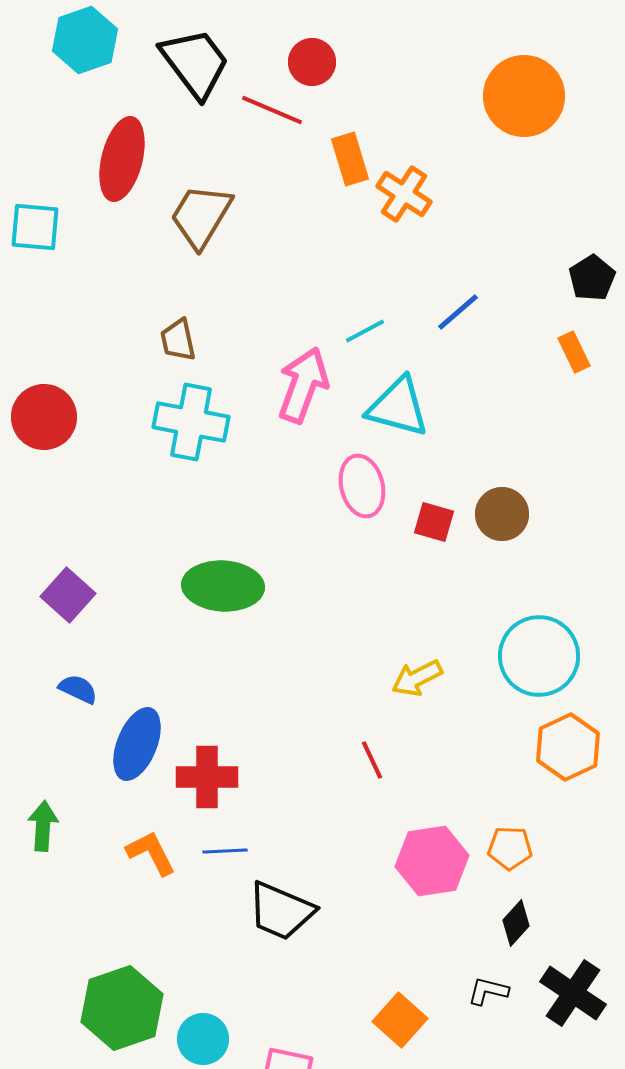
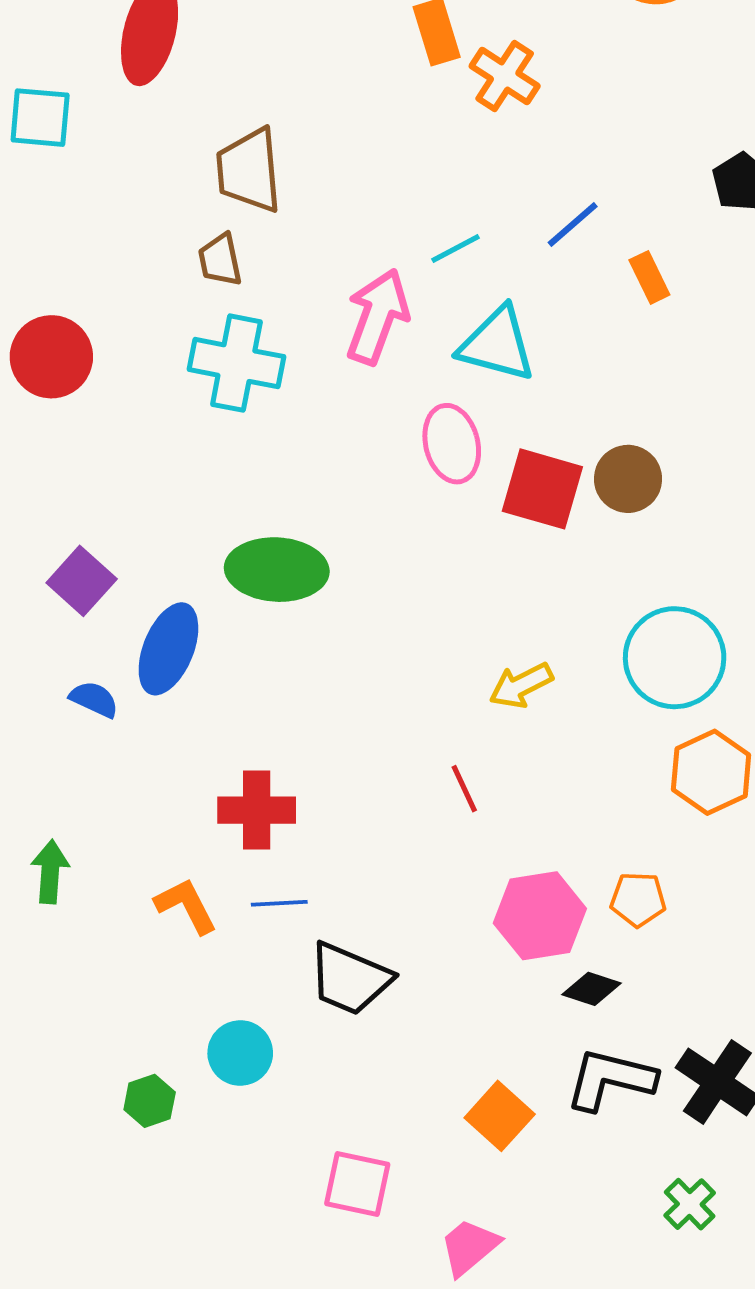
brown trapezoid: (201, 216) -> (249, 170), moved, turned -36
orange rectangle: (574, 352) -> (649, 277), moved
red square: (434, 522) -> (542, 489), size x1.6
blue ellipse: (137, 744) -> (168, 649), moved
black diamond: (516, 923) -> (591, 989), moved, turned 66
black L-shape: (488, 991) -> (610, 1079), size x1.8
green hexagon: (122, 1008) -> (150, 1101), size x0.5
cyan circle: (203, 1039) -> (240, 1053), moved

